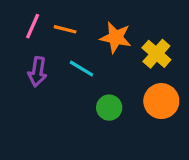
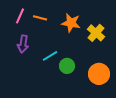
cyan line: (81, 68) -> (50, 56), moved, turned -63
orange circle: (161, 101) -> (99, 74), moved

